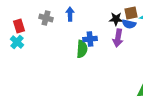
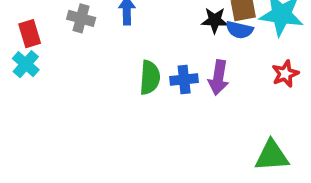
purple arrow: (118, 38) -> (218, 78), moved
blue cross: (90, 39) -> (184, 79), moved

